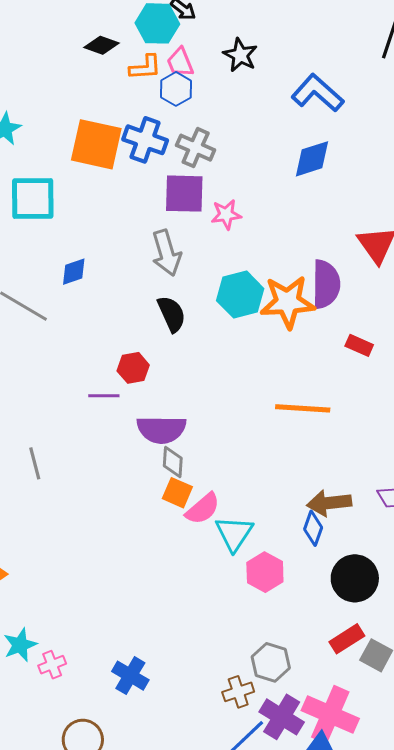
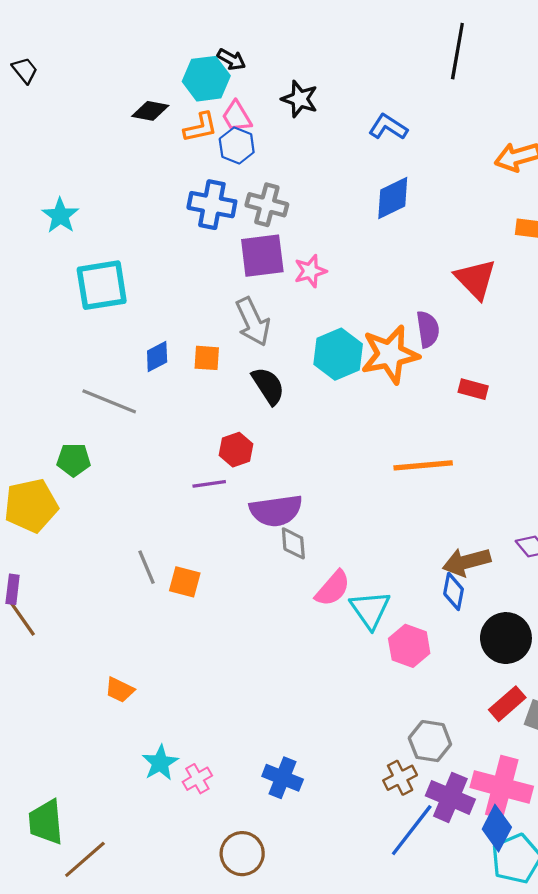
blue L-shape: (317, 93) -> (388, 127), size x0.7
orange square: (96, 144) -> (207, 358), moved, size x0.5
purple semicircle: (326, 284) -> (428, 329), size x0.7
orange square: (177, 493) -> (185, 582), moved

